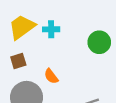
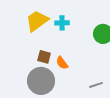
brown square: (18, 61) -> (44, 57), moved, turned 32

